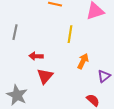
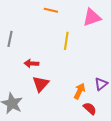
orange arrow: (83, 61) -> (80, 91), moved

